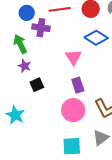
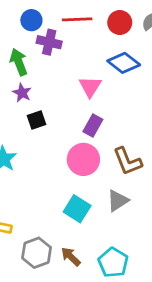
purple rectangle: (78, 85) -> (93, 126), turned 42
cyan square: (72, 146) -> (77, 209), turned 30

